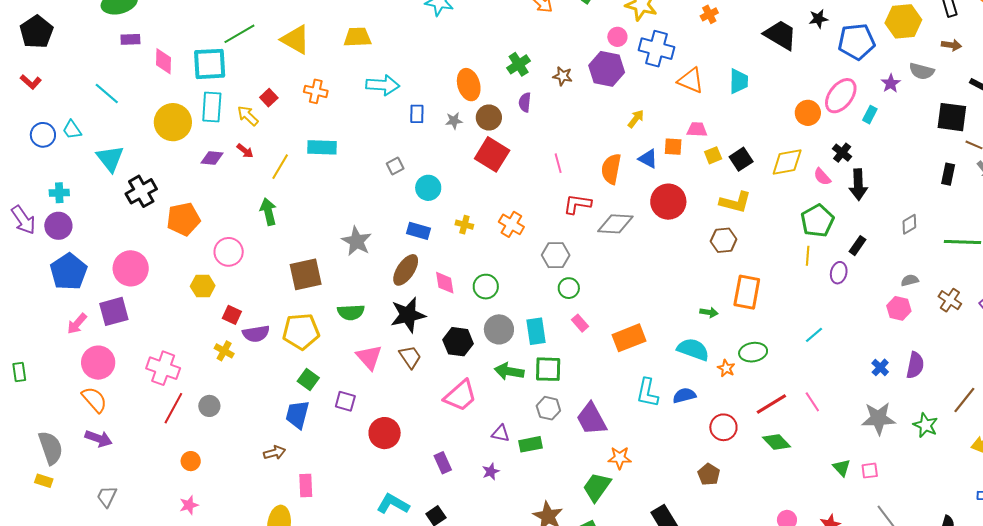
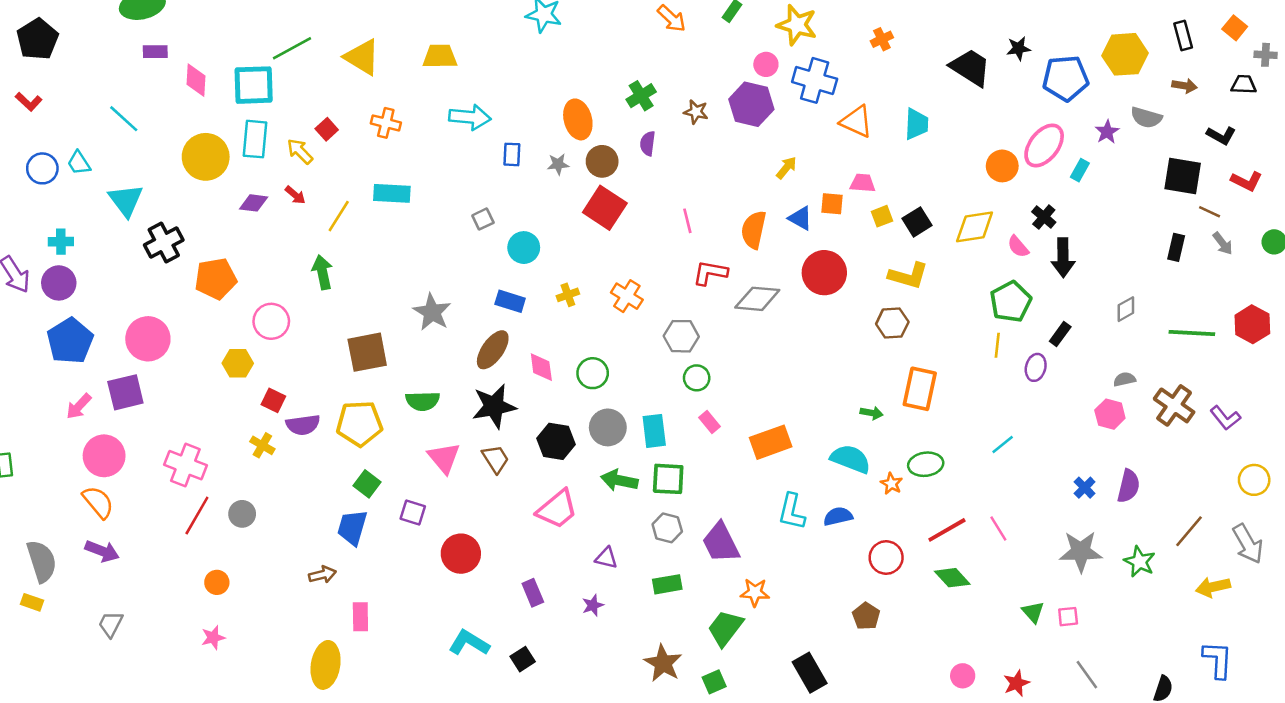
yellow cross: (464, 225) -> (568, 295), turned -36
brown cross: (950, 300) -> (1174, 405), size x1.4
green rectangle: (531, 444) -> (667, 584), moved

